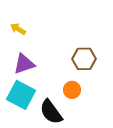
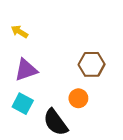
cyan square: (21, 95) -> (23, 104), size x0.7

